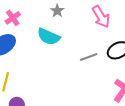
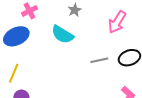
pink arrow: (101, 17) -> (117, 22), turned 55

